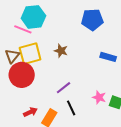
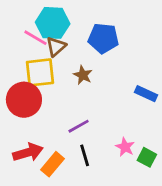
blue pentagon: (92, 20) -> (103, 38), moved
brown triangle: (12, 56) -> (56, 47), moved
red arrow: (30, 112) -> (28, 152), size x1.5

